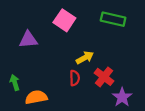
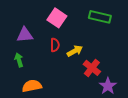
red semicircle: (75, 78) -> (55, 45), moved
green arrow: (15, 83) -> (19, 60), moved

